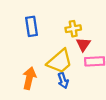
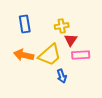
orange arrow: (29, 78) -> (24, 55), moved, turned -90
blue arrow: (63, 80) -> (62, 76), moved

